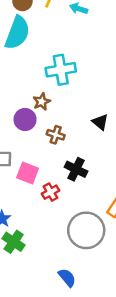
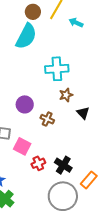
brown star: (42, 102) -> (66, 95), moved
black cross: (76, 169) -> (63, 165), moved

